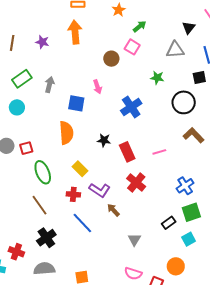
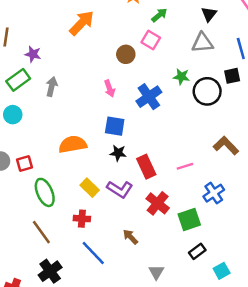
black triangle: (189, 28) -> (209, 14), moved
orange arrow: (75, 32) -> (82, 23), turned 50
purple star: (42, 42) -> (33, 54), moved
black circle: (184, 102) -> (207, 91), moved
blue square: (76, 103) -> (115, 126), moved
blue cross: (131, 107) -> (149, 97), moved
orange semicircle: (66, 133) -> (73, 144), turned -95
blue cross: (185, 186) -> (214, 193), moved
purple L-shape: (100, 190) -> (120, 189), moved
green square: (191, 212) -> (189, 220), moved

